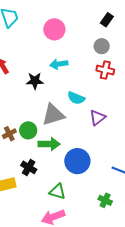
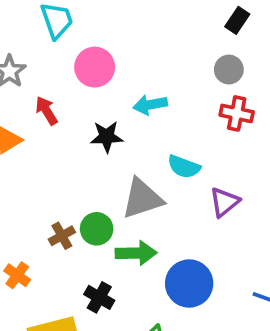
pink circle: (54, 29) -> (95, 67), moved

